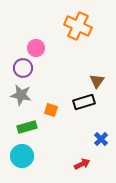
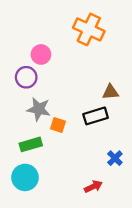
brown triangle: (97, 81) -> (110, 92), turned 49
gray star: (21, 95) -> (39, 109), moved

